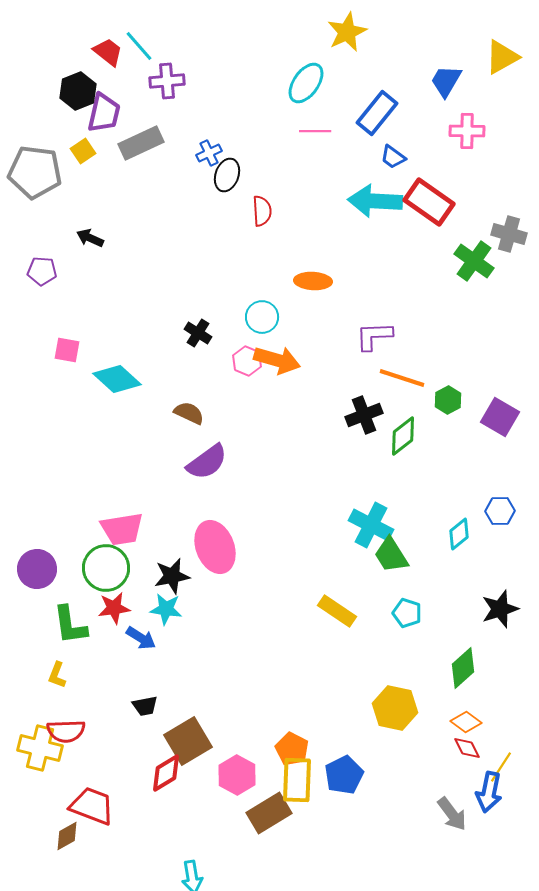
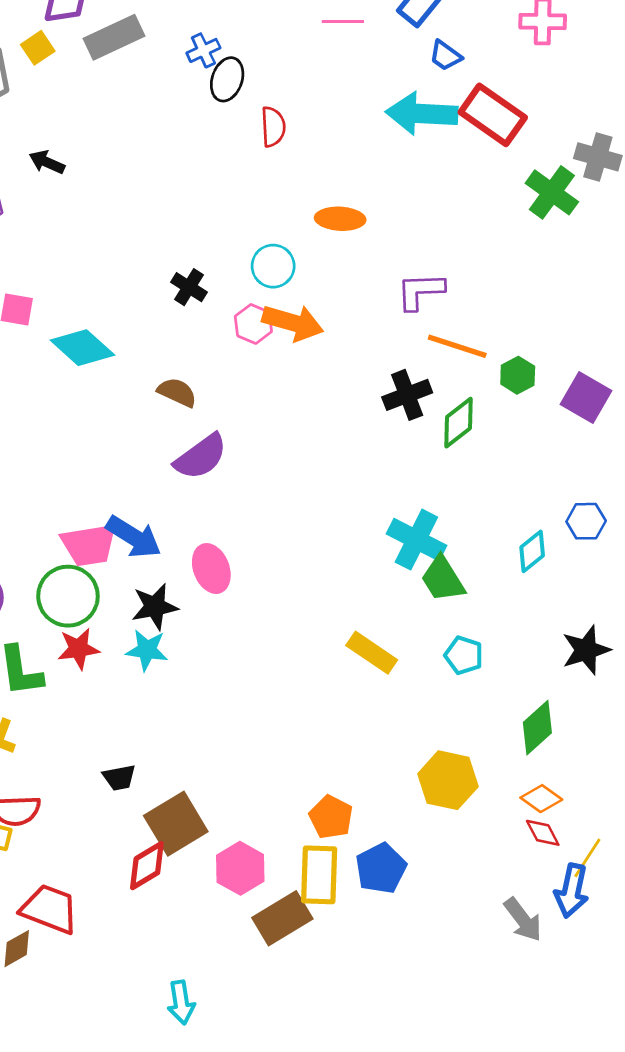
pink ellipse: (215, 547) -> (211, 569), size x0.7
blue arrow: (141, 638) -> (134, 537), moved, size x1.4
orange pentagon: (292, 749) -> (331, 817), moved

